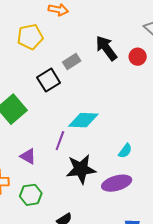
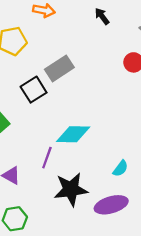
black arrow: (106, 48) -> (102, 16), moved, size x0.6
gray rectangle: (72, 61) -> (59, 68), size x1.4

